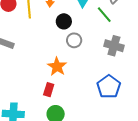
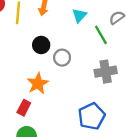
black circle: (64, 21) -> (41, 45), moved
gray cross: (114, 46) -> (106, 72), turned -36

